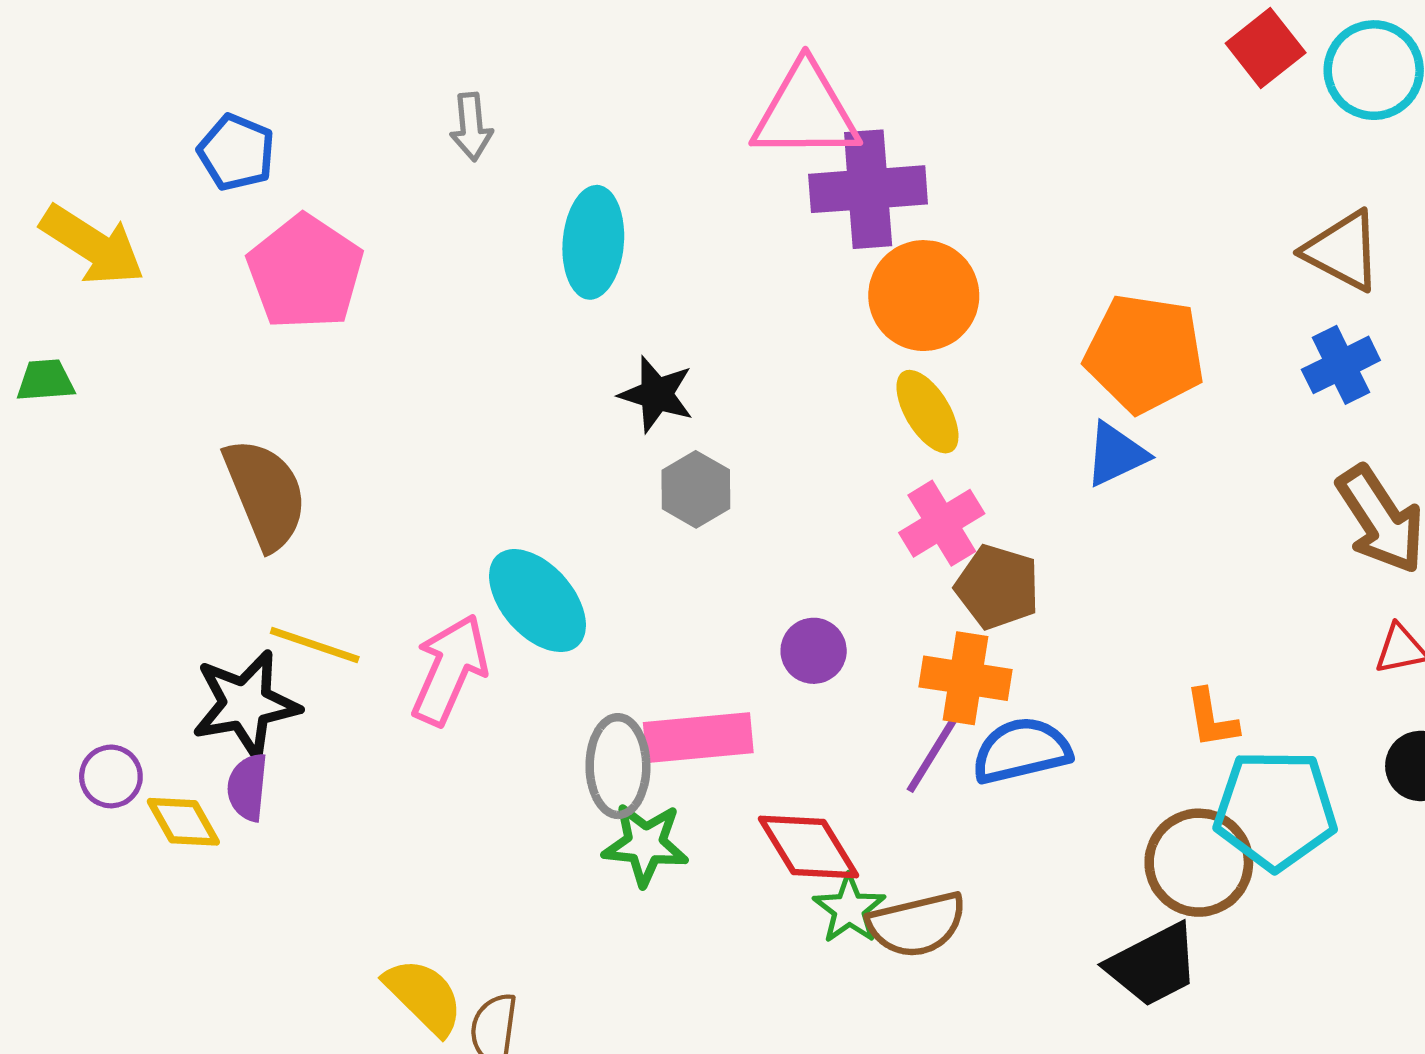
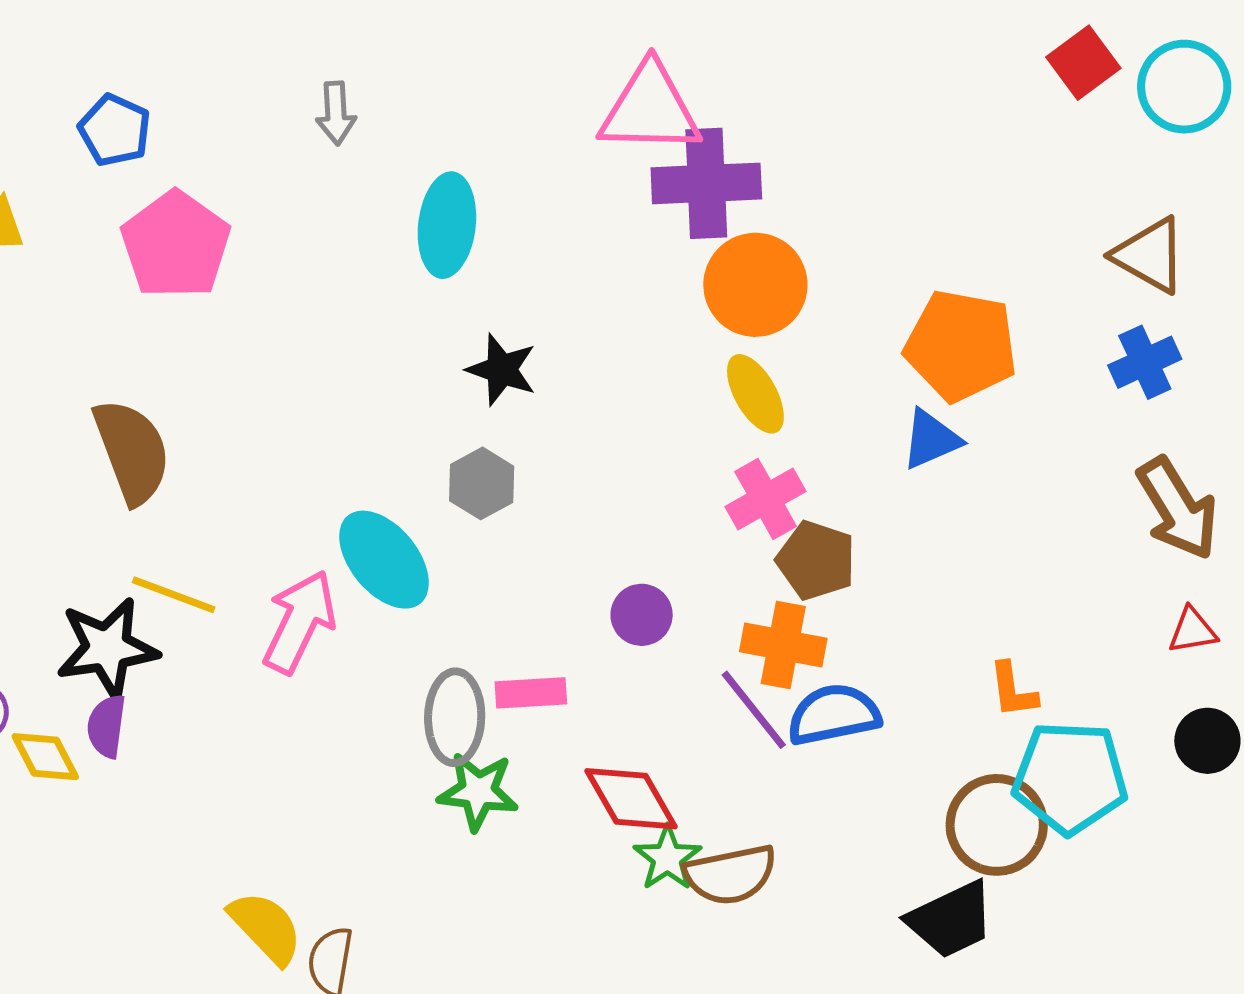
gray hexagon: (696, 489) -> (482, 483), moved
pink rectangle: (698, 738) -> (531, 693), size x0.7
purple line: (936, 748) -> (754, 710), turned -72

